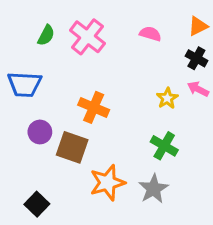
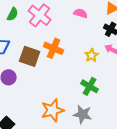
orange cross: (94, 107) -> (54, 48), moved
brown square: (72, 147) -> (30, 56), moved
gray star: (153, 189) -> (83, 114), turned -30

